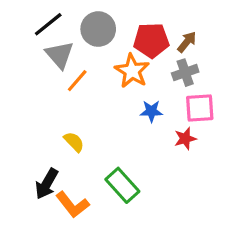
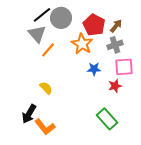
black line: (48, 24) -> (42, 15), moved
red pentagon: (151, 40) -> (94, 25), turned 30
green rectangle: (122, 185) -> (107, 119), moved

